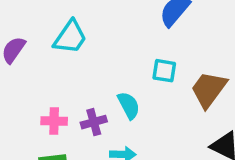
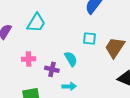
pink cross: (54, 121) -> (29, 59), moved
purple cross: (94, 122) -> (52, 69), turned 32

